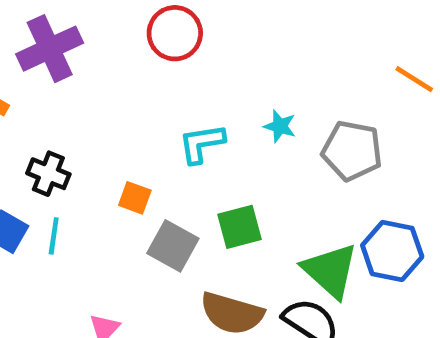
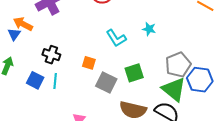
cyan L-shape: (202, 143) -> (116, 38), turned -110
gray pentagon: (352, 151) -> (178, 65), moved, turned -30

